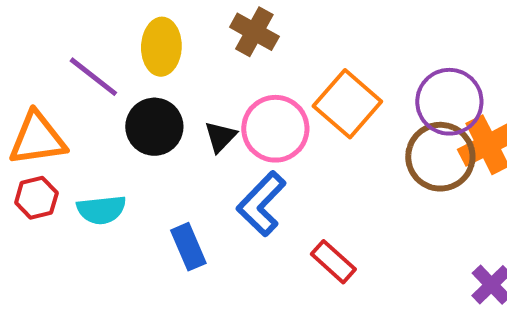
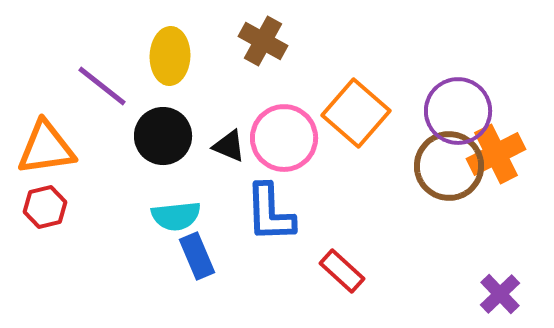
black triangle: (220, 137) -> (229, 146), turned -51
blue L-shape: (261, 204) -> (270, 213), turned -46
cyan semicircle: (101, 210) -> (176, 216), moved

